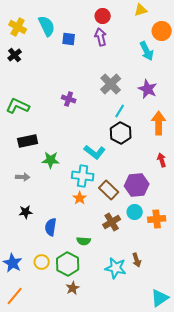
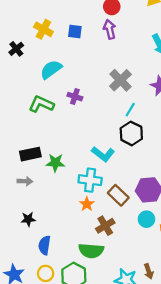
cyan semicircle: (47, 26) -> (51, 69), moved, turned -100
yellow cross: (18, 27) -> (43, 29), moved
green L-shape: (18, 106) -> (41, 104), moved
black rectangle: (28, 141) -> (30, 154), moved
brown cross: (112, 222) -> (105, 226), moved
blue semicircle: (51, 227) -> (44, 245), moved
green semicircle: (84, 241) -> (91, 251), size x1.6

